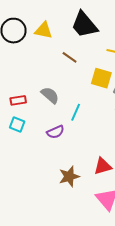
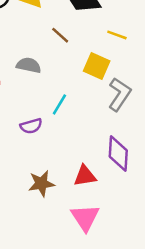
gray semicircle: (50, 95) -> (29, 65), moved, turned -36

